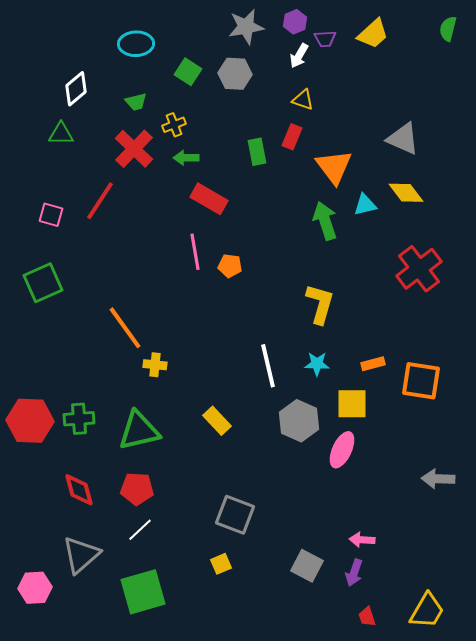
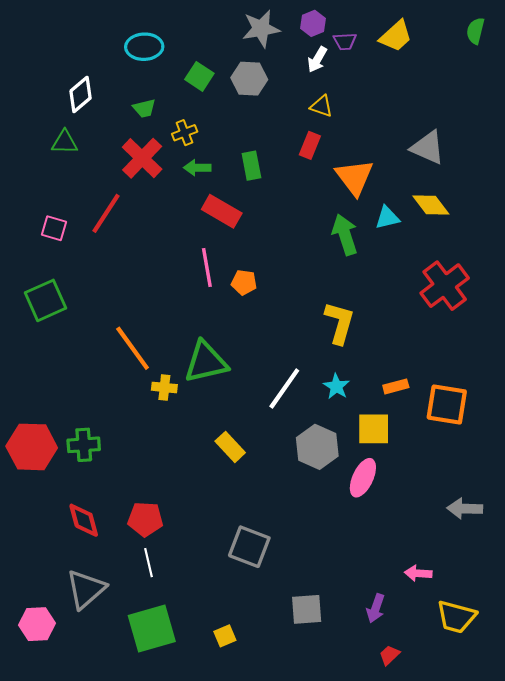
green rectangle: (257, 152) -> (251, 166), moved
cyan star: (317, 364) -> (336, 386), turned 30
white line: (268, 366) -> (284, 389), turned 48
green triangle: (139, 431) -> (206, 362), moved
white line: (140, 530) -> (148, 563), turned -60
pink arrow: (362, 540) -> (418, 573), moved
yellow square: (221, 564) -> (225, 636), moved
gray square: (307, 566) -> (307, 609), moved, turned -32
yellow trapezoid: (427, 611) -> (456, 617), moved, turned 75
red trapezoid: (367, 617) -> (389, 655), turned 65

